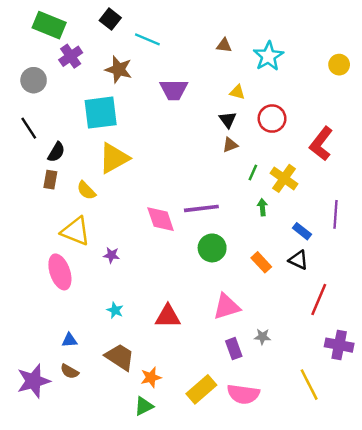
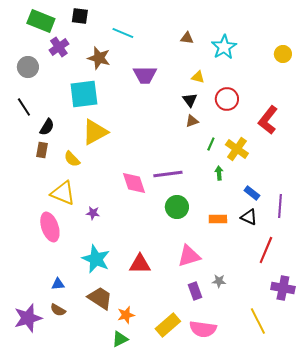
black square: (110, 19) -> (80, 16), moved, turned -30
purple line: (336, 214) -> (280, 206), moved
orange rectangle: (261, 262) -> (218, 219), turned -48
cyan star: (115, 310) -> (96, 259), size x2.0

